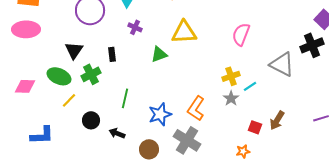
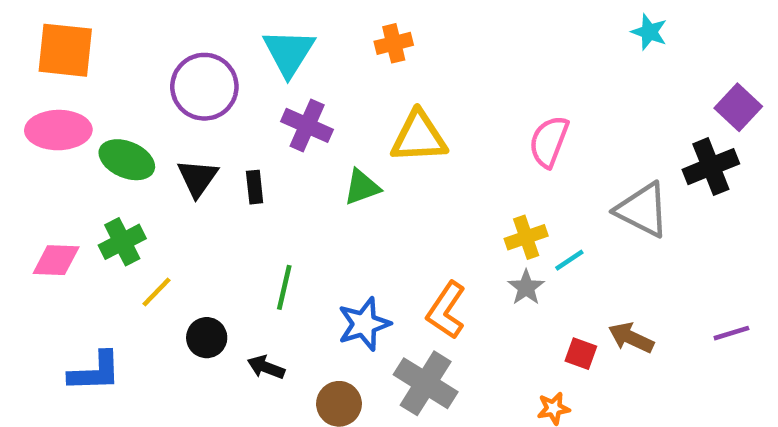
purple cross: (135, 27) -> (307, 125), size x1.5
black triangle: (74, 50) -> (198, 178), moved
green cross: (91, 74) -> (122, 242), moved
green ellipse: (59, 76) -> (127, 160), moved
brown arrow: (277, 120) -> (631, 338), turned 84

